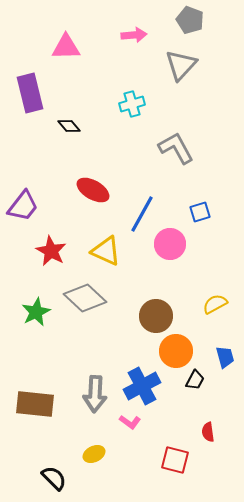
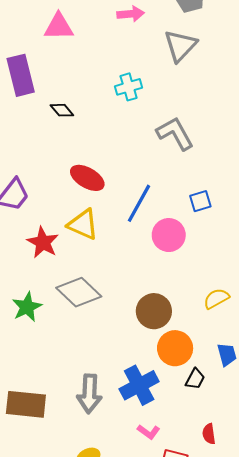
yellow triangle: (106, 251) -> (83, 224), moved
pink L-shape: (130, 422) -> (149, 432), moved

